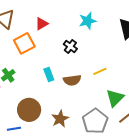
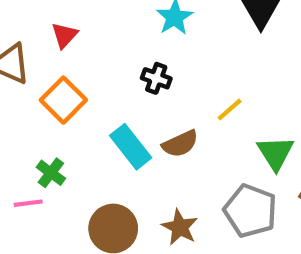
red triangle: (42, 24) -> (64, 35), moved
cyan rectangle: (49, 74) -> (131, 147), size x1.5

